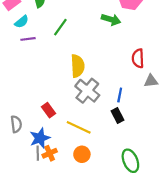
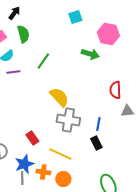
yellow semicircle: (78, 66) -> (59, 97), turned -40
gray cross: (87, 91) -> (68, 120), turned -30
orange cross: (50, 153) -> (43, 172), moved, turned 32

